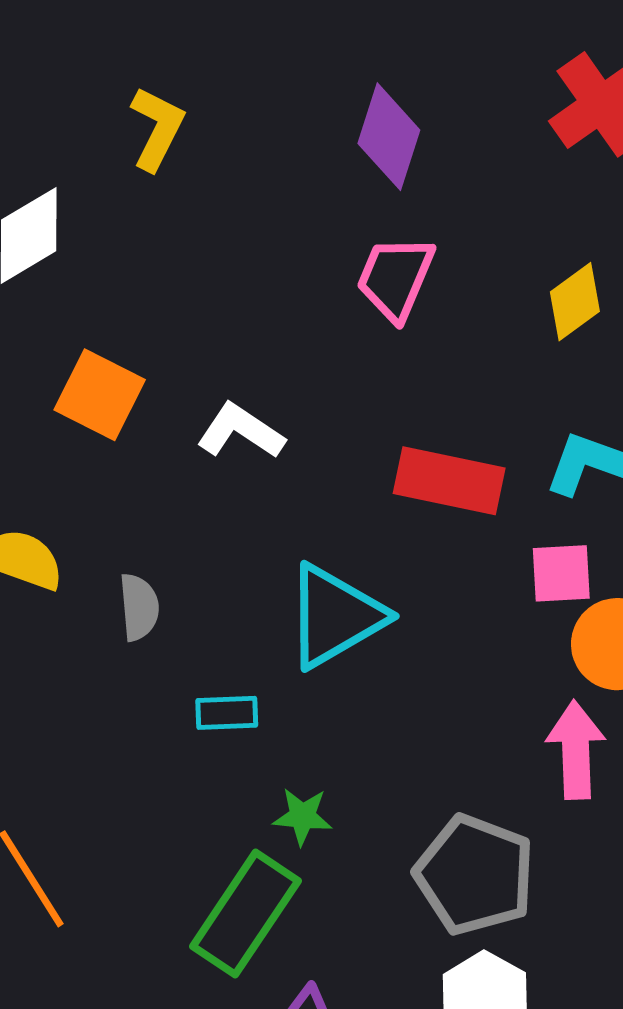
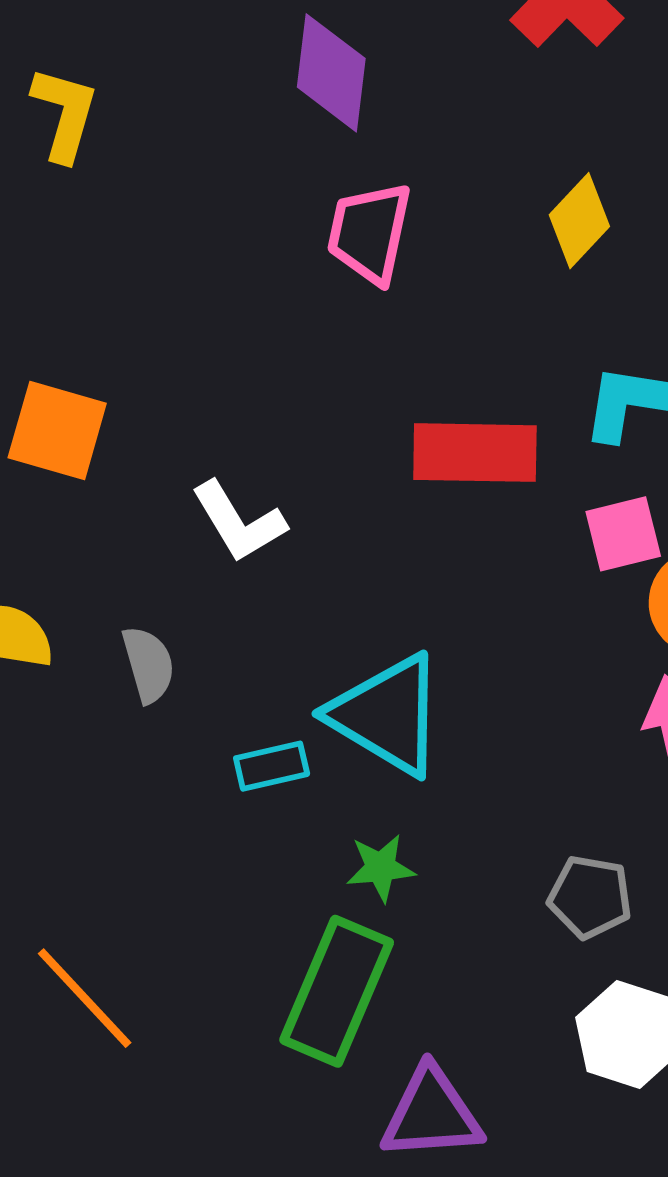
white L-shape: (241, 431) -> (239, 522), moved, turned -144
cyan triangle: (335, 616) -> (387, 715), moved, turned -48
gray pentagon: (475, 875) -> (590, 897), size x0.6

